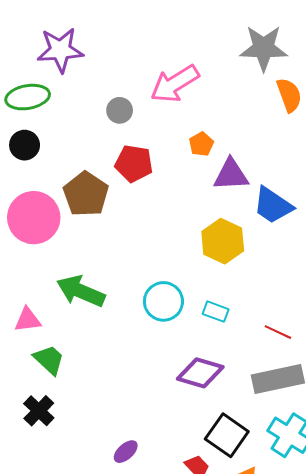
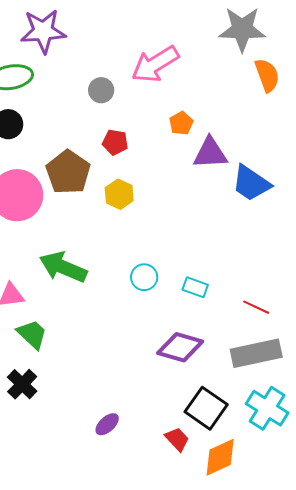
red pentagon: (134, 163) -> (115, 142), size x0.7
yellow hexagon: (223, 241) -> (119, 194), moved, size x0.7
cyan circle: (163, 301) -> (144, 277), size x0.7

